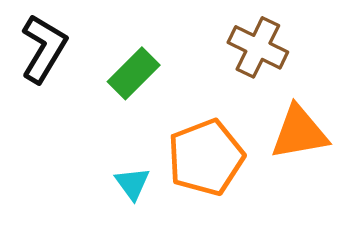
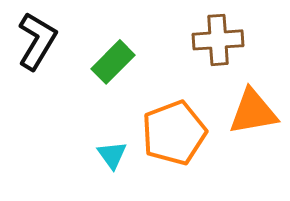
brown cross: (258, 47) -> (218, 40), turned -30

